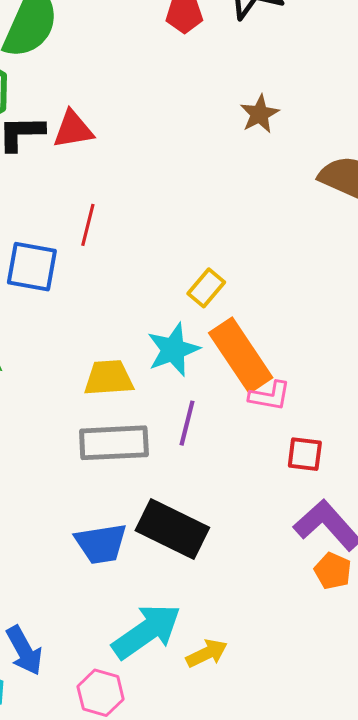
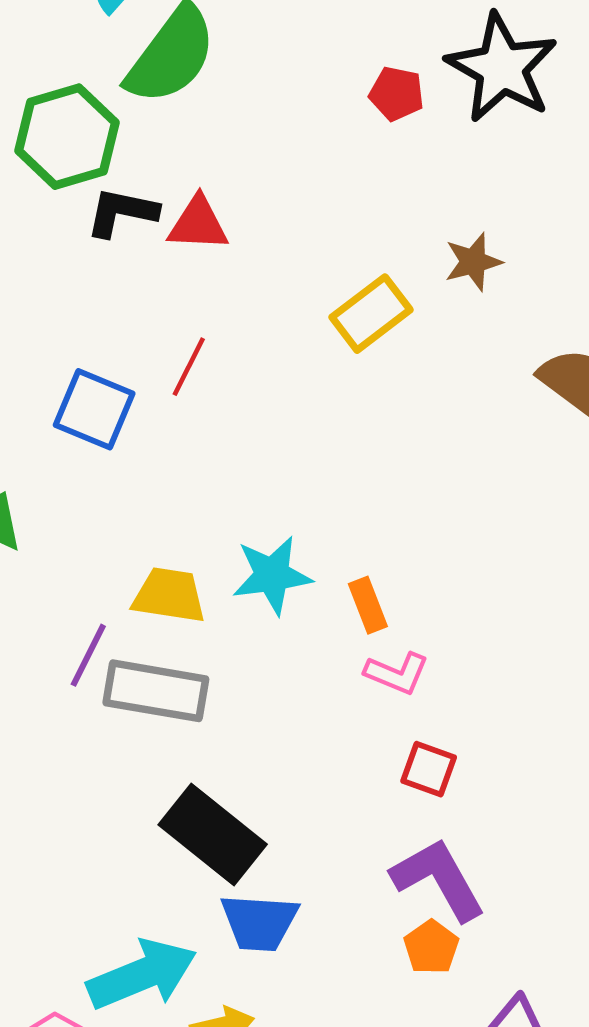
yellow rectangle: (206, 288) -> (371, 314), moved, size x1.4
orange rectangle: (241, 355) -> (368, 605), size x0.5
purple line: (187, 423) -> (88, 655), moved
blue trapezoid: (101, 544) -> (259, 922), moved

